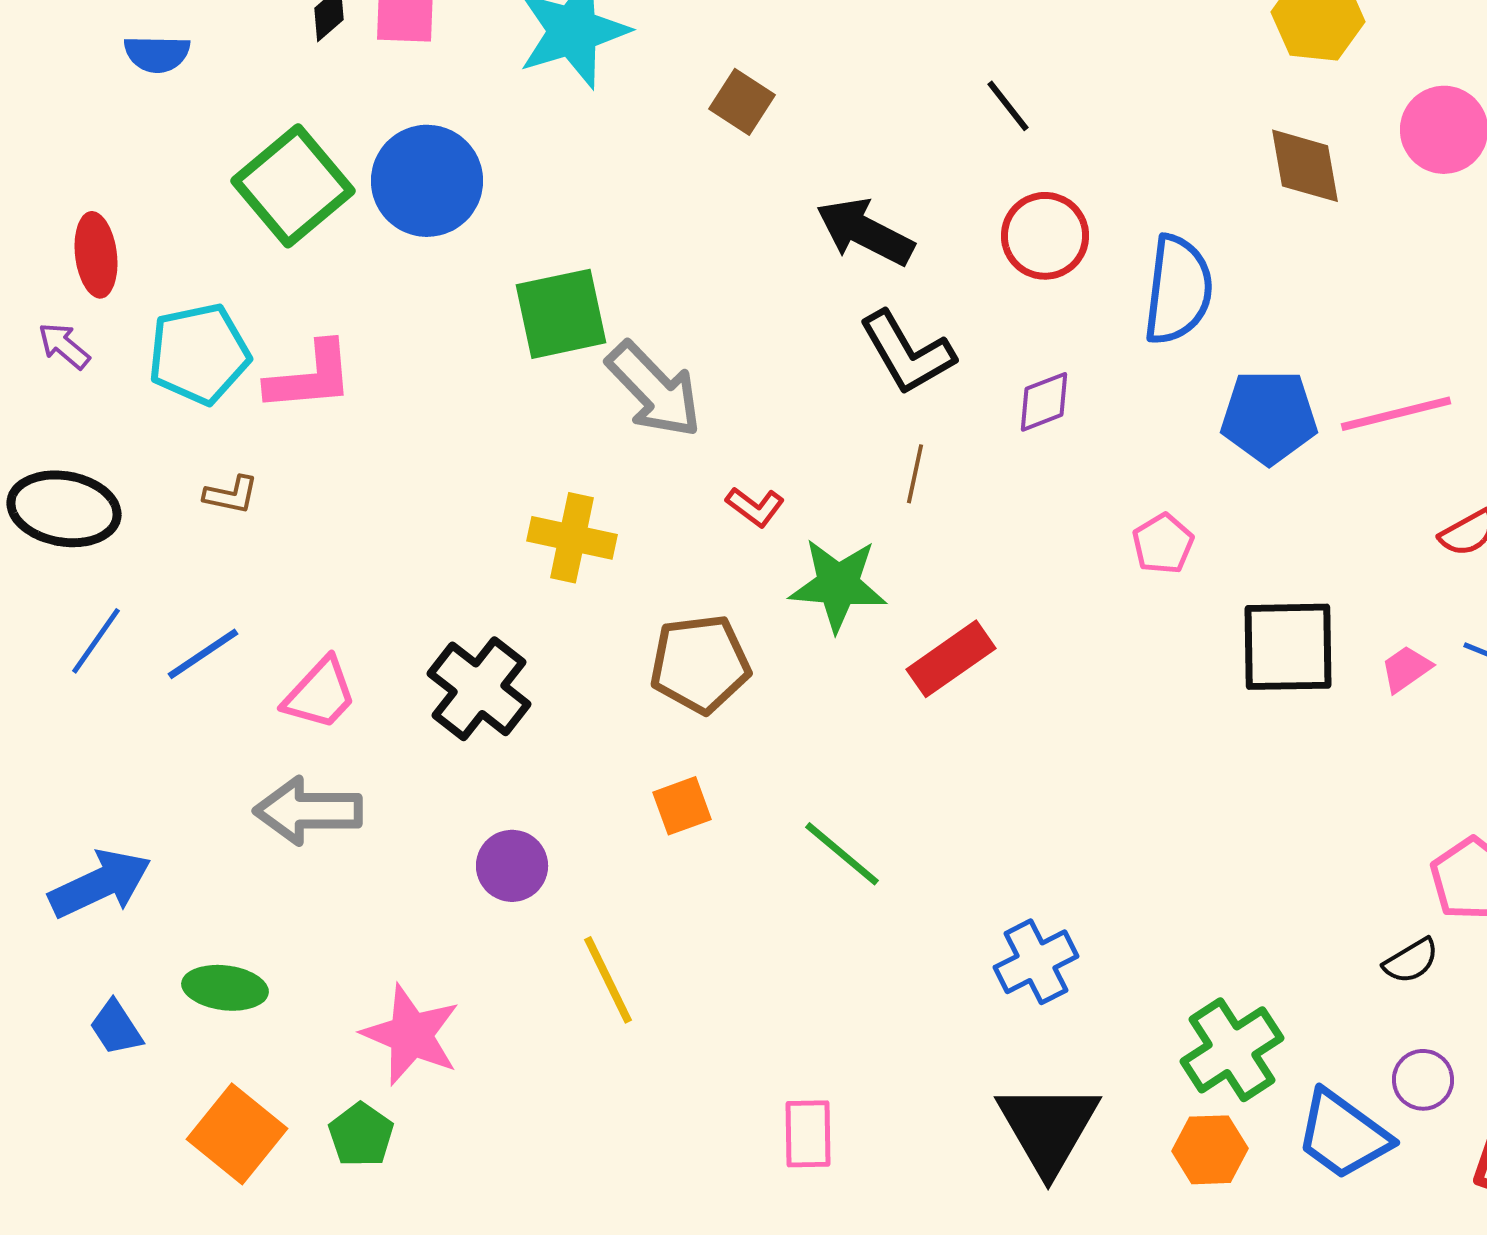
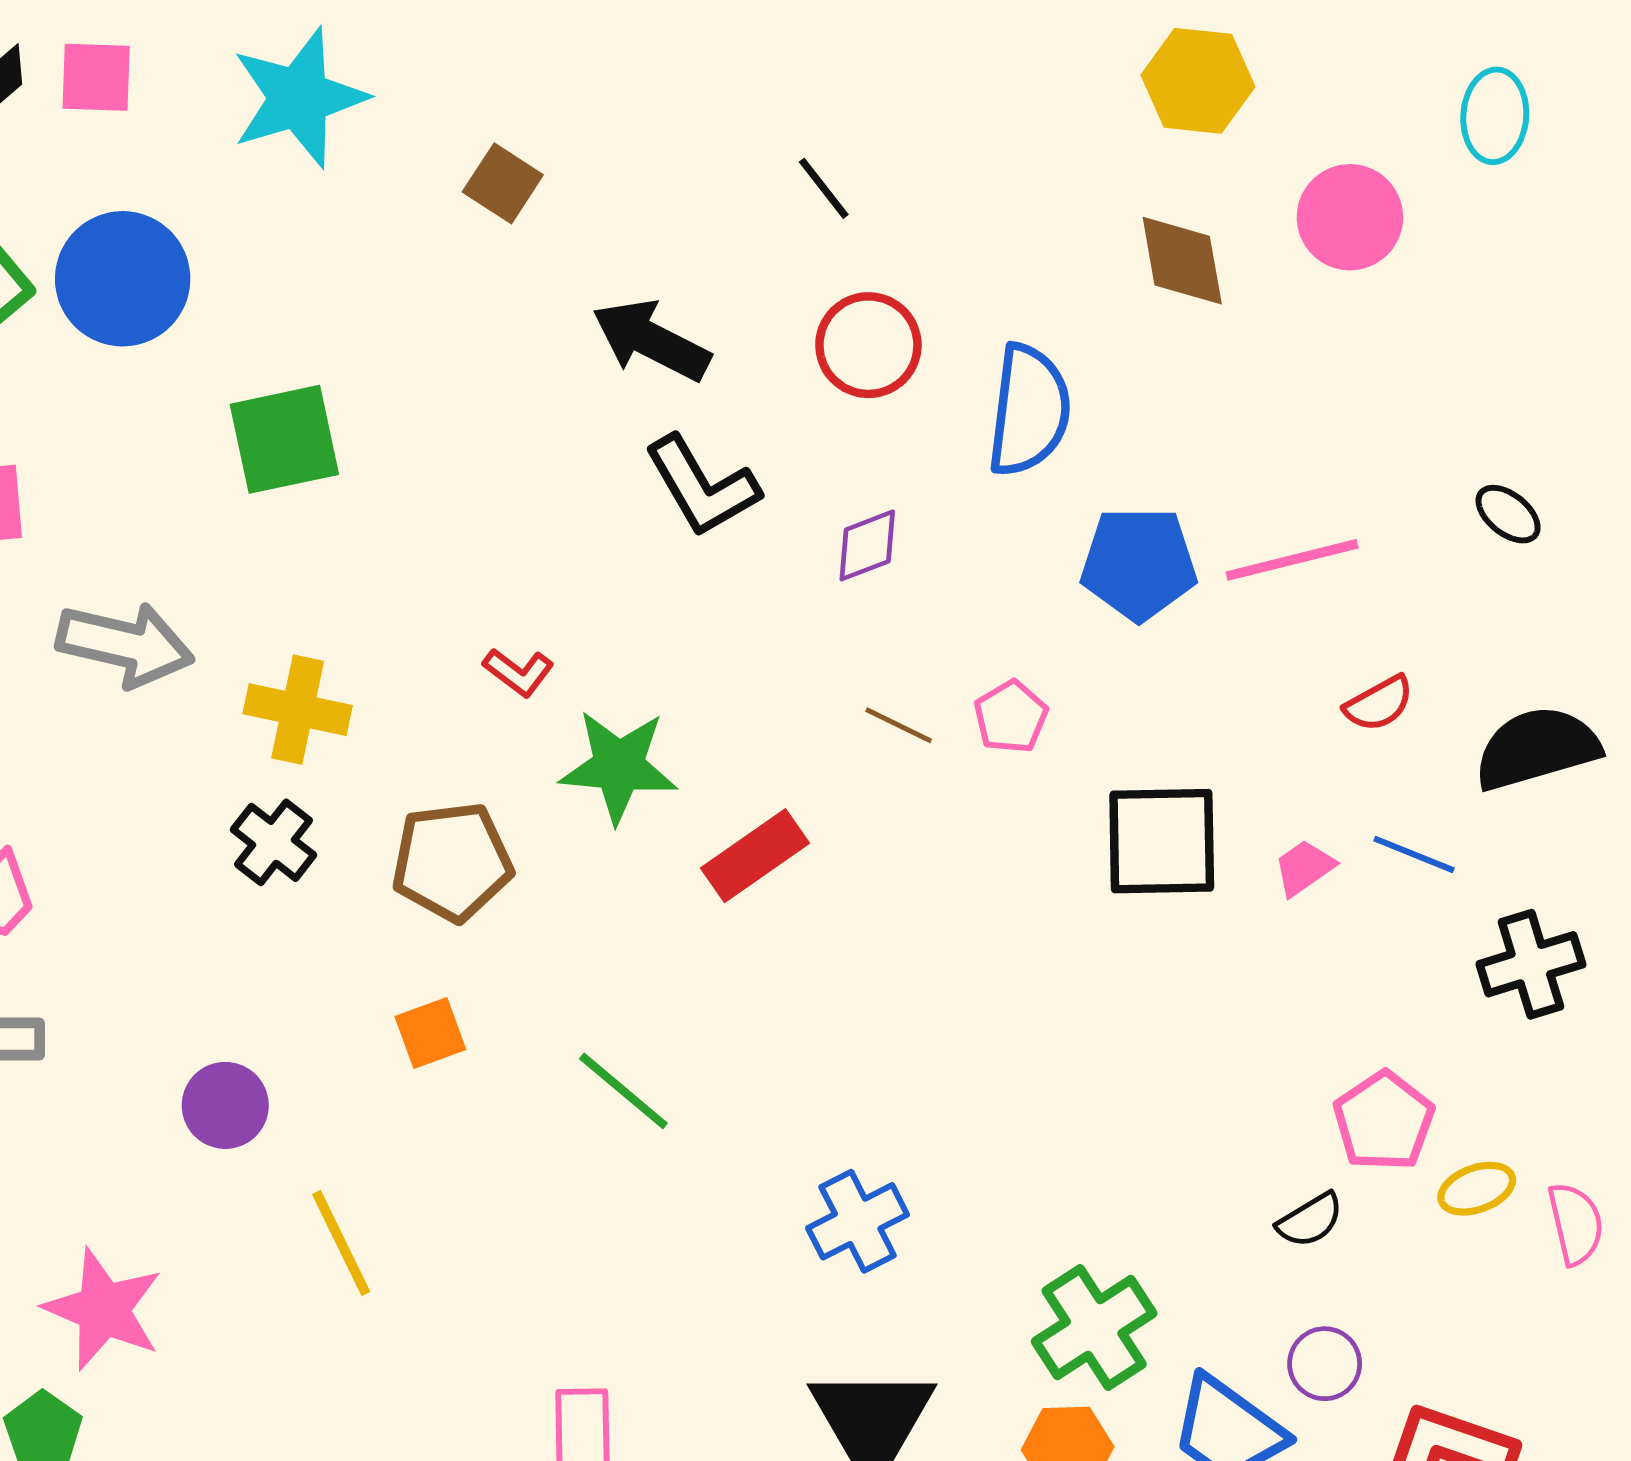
gray arrow: (654, 390) -> (125, 644), moved, turned -33
brown line: (915, 474) -> (899, 725), moved, turned -76
black cross: (479, 689) -> (273, 842), moved, size x0.7

